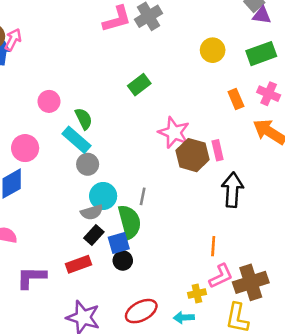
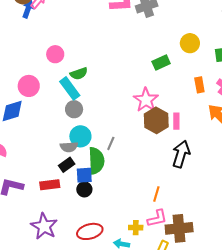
green rectangle: (139, 85) -> (161, 62), moved
green semicircle: (84, 119) -> (79, 74), turned 84

